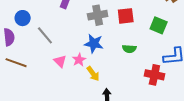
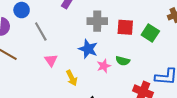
green square: (159, 25) -> (150, 33), moved
pink star: (79, 60) -> (104, 66), moved
yellow arrow: (93, 74) -> (72, 78), moved

